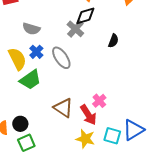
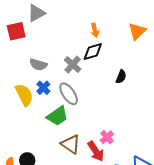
gray cross: (75, 29) -> (73, 65), moved
green trapezoid: (30, 80) -> (57, 116), moved

